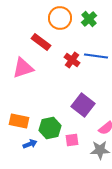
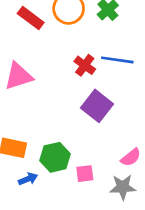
red rectangle: (41, 42) -> (31, 18), moved
purple square: (83, 105) -> (97, 106), moved

